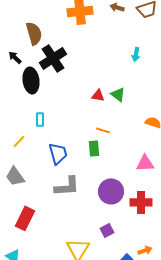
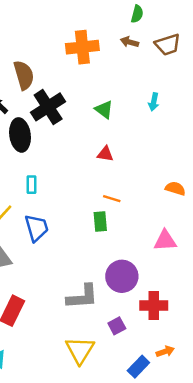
green triangle: (118, 94) -> (104, 109), moved
blue trapezoid: (58, 153) -> (37, 228), moved
gray L-shape: (67, 186) -> (82, 297), moved
red cross: (141, 202) -> (154, 306), moved

